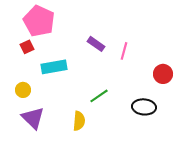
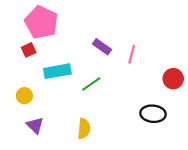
green line: (99, 96) -> (91, 84), moved
purple triangle: (33, 118) -> (35, 125), size x0.7

